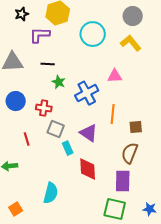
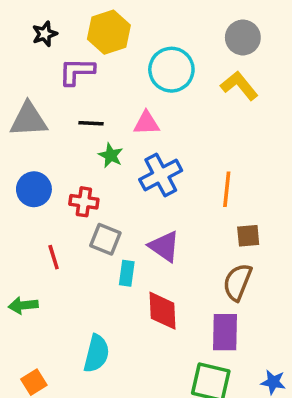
pink triangle: (115, 76) -> (146, 123), moved
orange line: (113, 114) -> (227, 189), moved
cyan rectangle: (68, 148) -> (127, 273), turned 32

